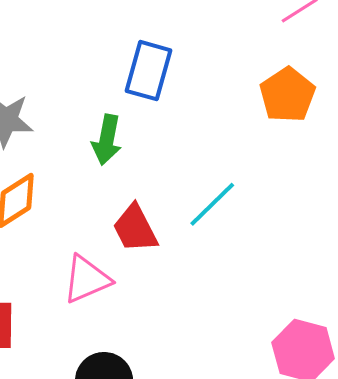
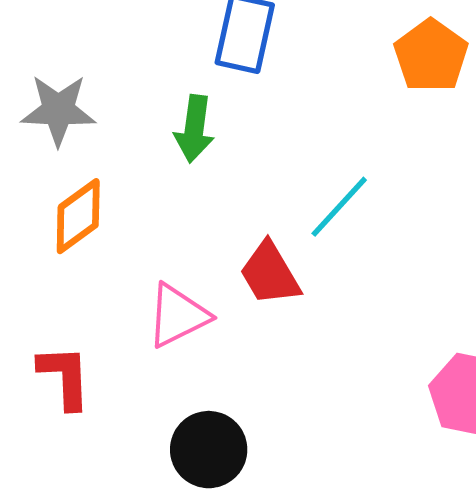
red trapezoid: (135, 229) -> (270, 274), moved

